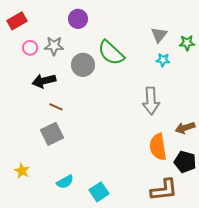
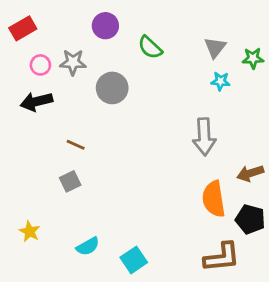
green semicircle: (111, 53) -> (150, 47), moved, size x0.7
black arrow: (44, 81) -> (36, 102), moved
gray square: (52, 134) -> (70, 181), size x0.7

